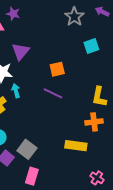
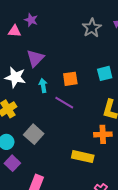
cyan square: (91, 46) -> (105, 73), moved
cyan arrow: (16, 91) -> (43, 86), moved
gray square: (27, 149) -> (34, 134), moved

